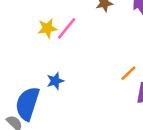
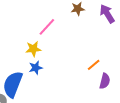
yellow star: (47, 28) -> (33, 49), moved

